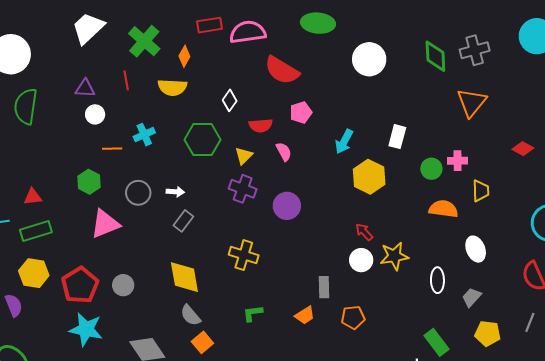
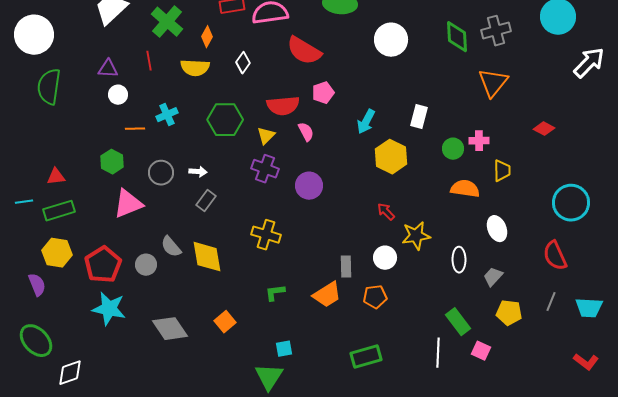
white diamond: (230, 100) -> (243, 63), moved
red semicircle: (261, 126) -> (283, 106), size x1.4
white circle: (361, 260) -> (385, 258), moved
gray semicircle: (190, 315) -> (171, 247), moved
orange trapezoid: (305, 315) -> (327, 295), size x1.4

